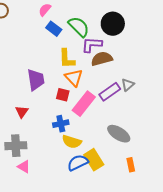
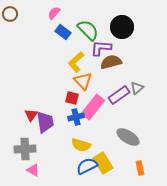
yellow L-shape: (67, 59) -> (76, 62), turned 50
purple trapezoid: (36, 80) -> (45, 122), moved
blue cross: (61, 124) -> (76, 117), moved

